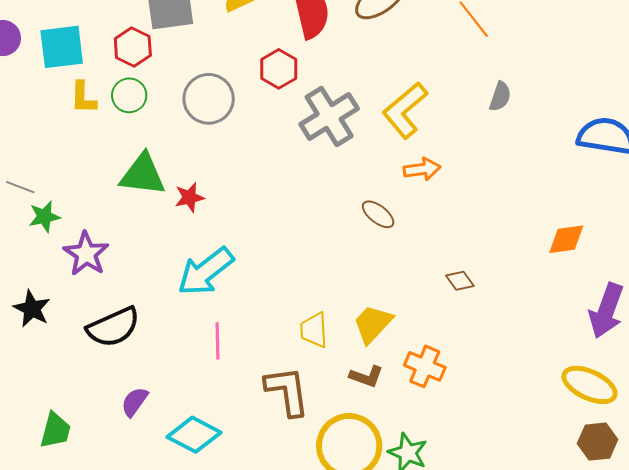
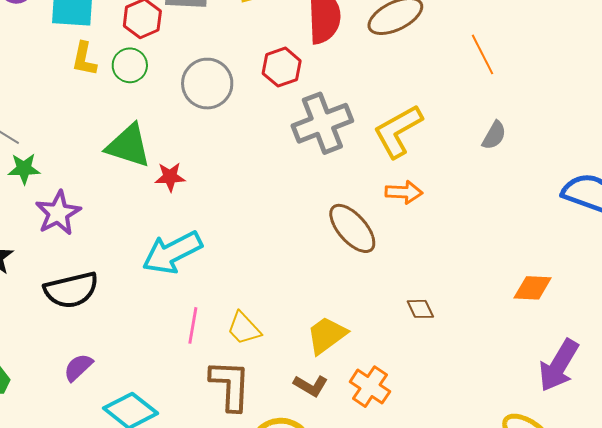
brown ellipse: (378, 214) -> (352, 228), size x1.6
yellow trapezoid: (314, 330) -> (244, 328), moved, turned -51
pink line: (218, 341) -> (193, 325), moved

